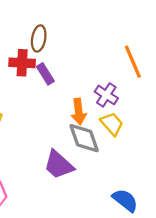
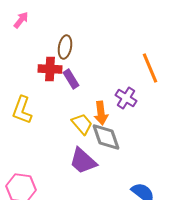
yellow trapezoid: (112, 124) -> (82, 124), moved

